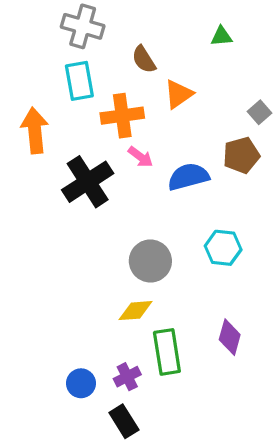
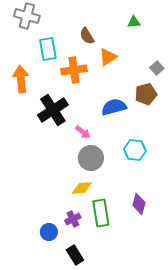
gray cross: (83, 26) -> (27, 16), moved
pink arrow: (140, 157) -> (83, 132), moved
purple cross: (127, 377) -> (73, 219), moved

